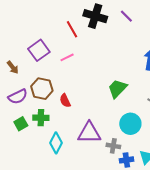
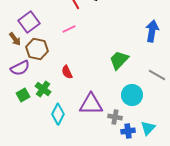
purple square: (39, 50) -> (29, 22), moved
brown hexagon: (42, 89) -> (37, 49), moved
green cross: (41, 118) -> (43, 89), turned 35

